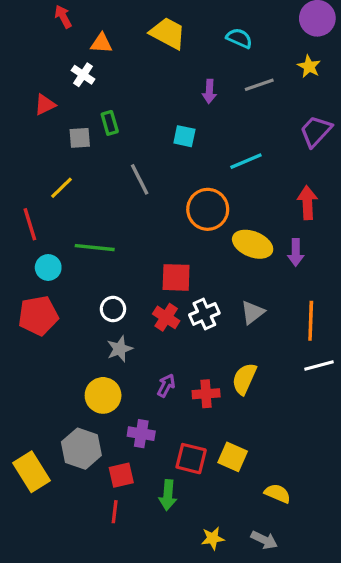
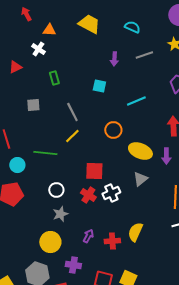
gray square: (80, 138) -> (33, 105), moved
yellow line: (61, 188) -> (72, 136), moved
orange circle: (208, 209) -> (113, 130), size x0.7
gray triangle: (253, 312) -> (140, 179), moved

